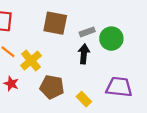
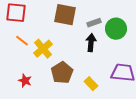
red star: (11, 84) -> (25, 81), moved
brown pentagon: (52, 87) -> (62, 73), turned 30

